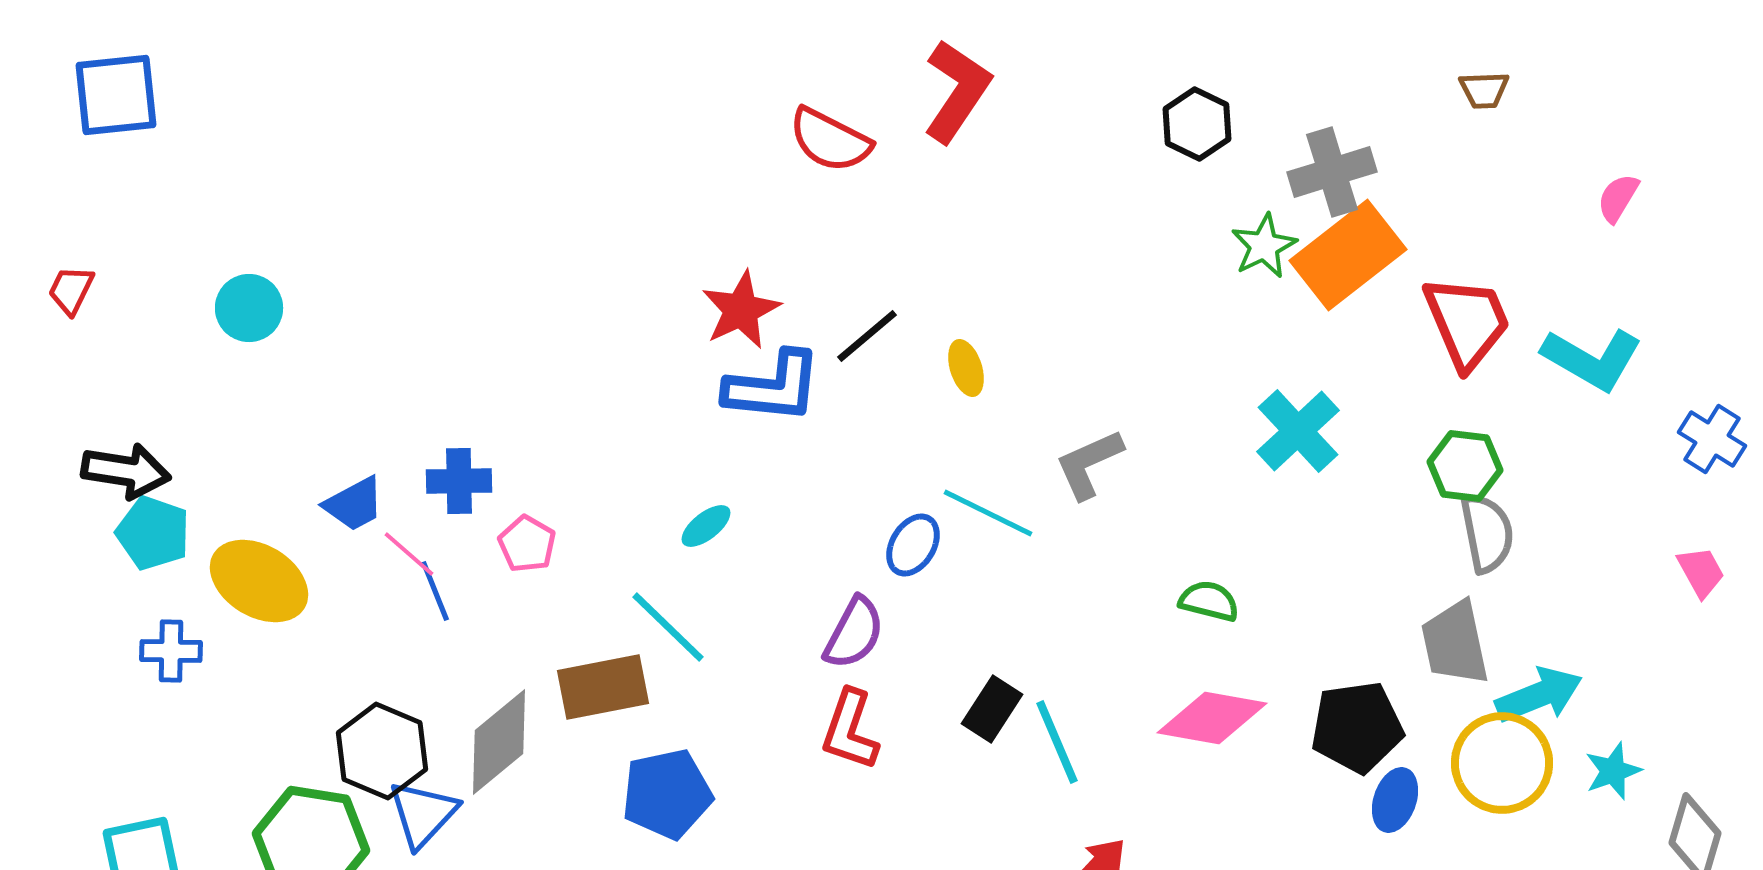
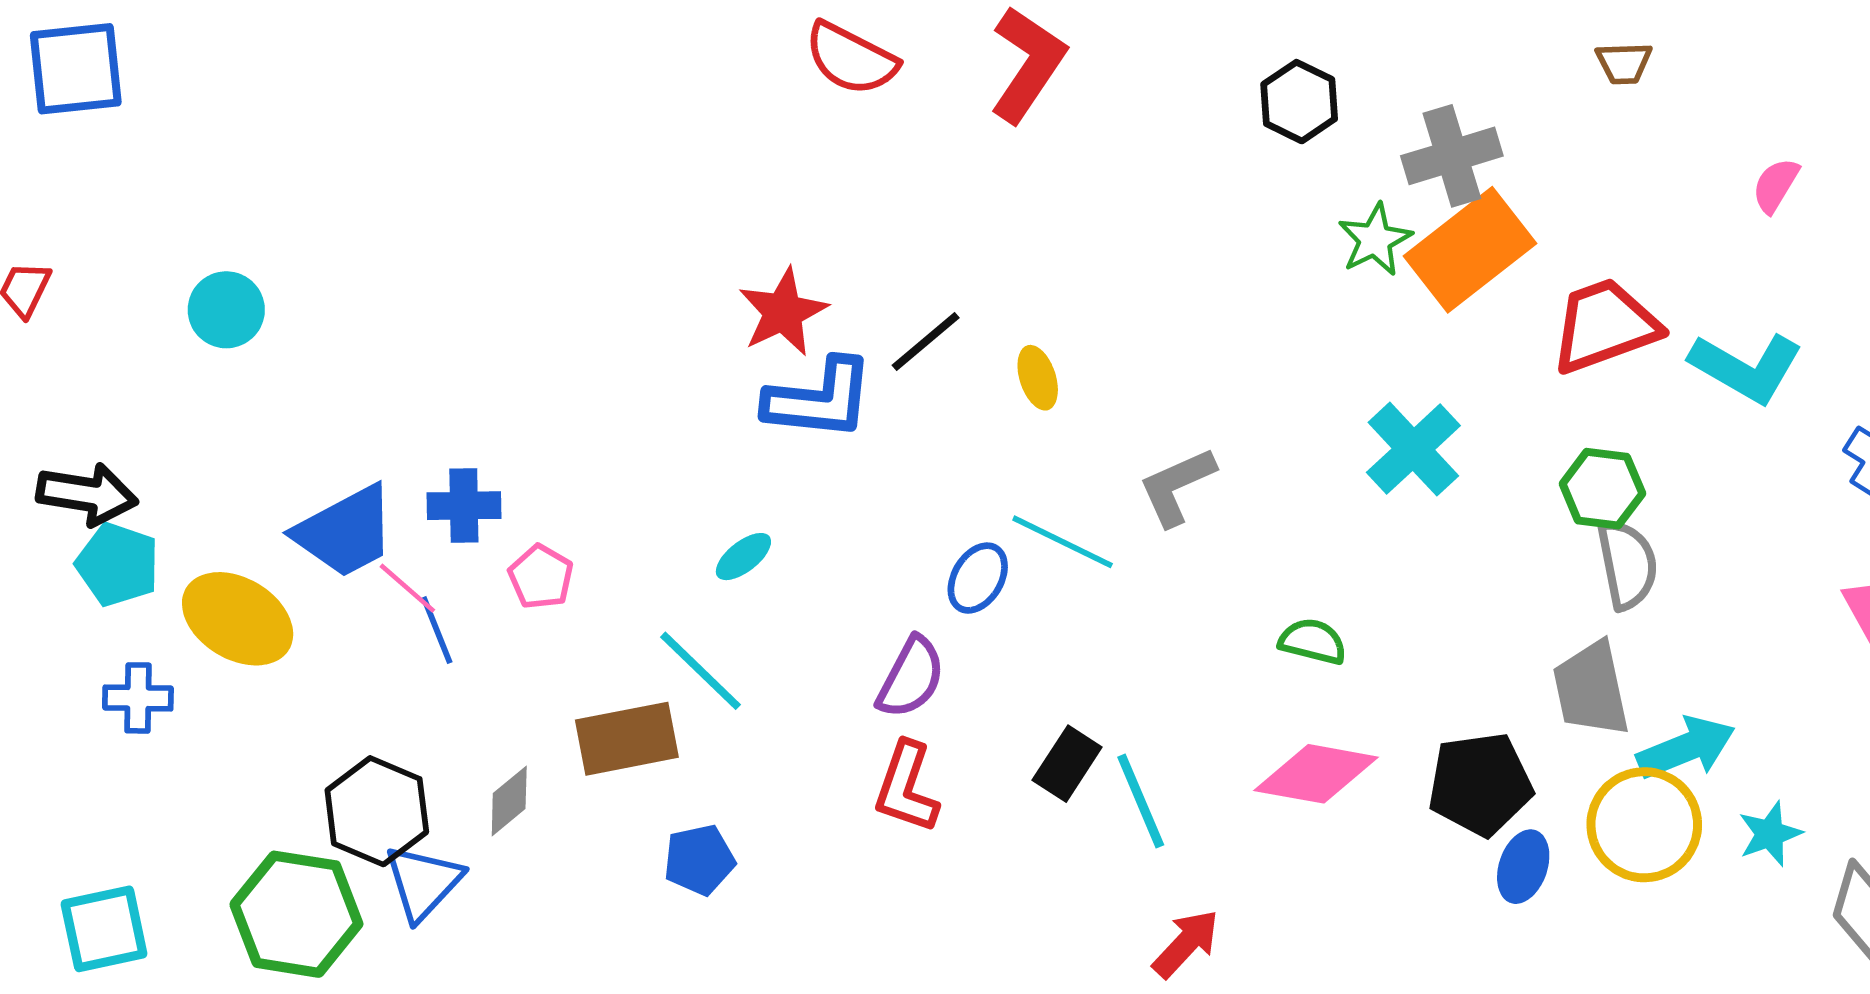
red semicircle: (830, 140) -> (851, 59), moved
red trapezoid: (1467, 322) -> (1605, 326), turned -87
blue trapezoid: (354, 504) -> (345, 532), size x1.5
gray diamond: (499, 742) -> (509, 801), size x0.6
blue pentagon: (667, 794) -> (699, 860), size x0.7

